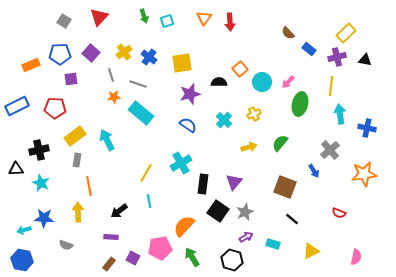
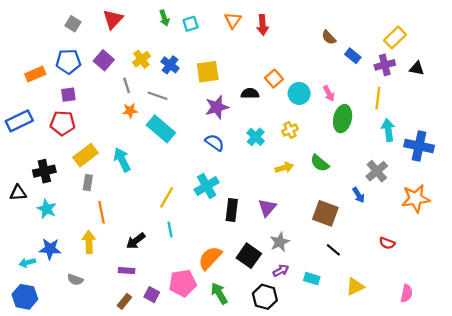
purple square: (71, 79) -> (68, 95), moved
pink arrow: (288, 82) -> (329, 93), turned -72
blue cross: (367, 128) -> (419, 146), size x1.4
green semicircle: (280, 143) -> (320, 163), turned -90
black square: (218, 211) -> (249, 256), moved

